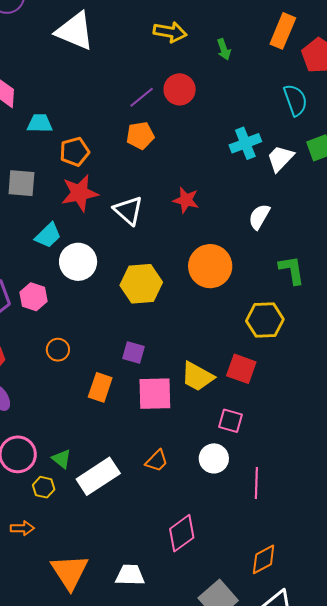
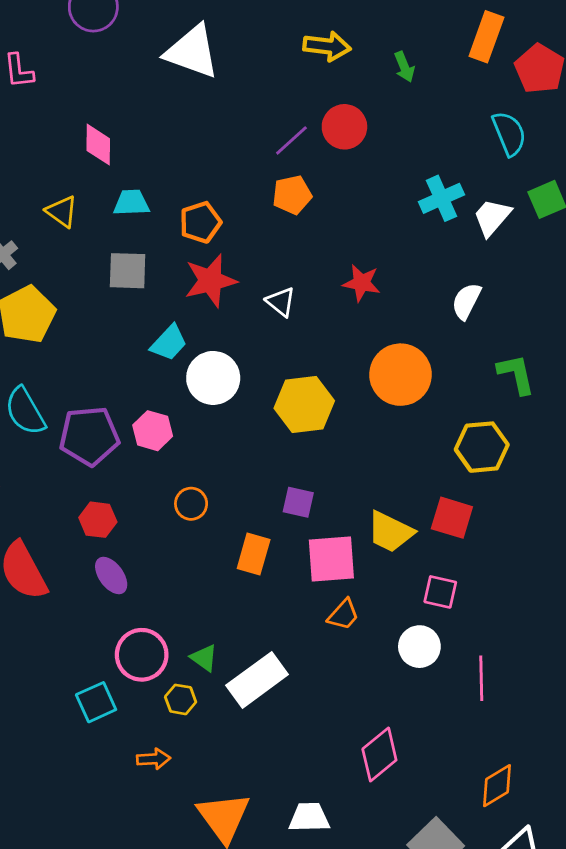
cyan trapezoid: (40, 123) -> (131, 203), moved
white triangle: (128, 211) -> (281, 302), size x0.7
orange trapezoid: (157, 461) -> (343, 615), moved

